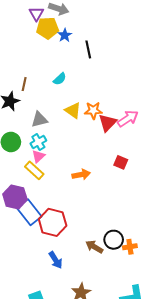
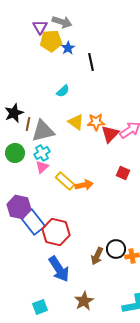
brown line: (24, 84) -> (28, 124), moved
gray triangle: (39, 120) -> (43, 131), size x1.4
yellow rectangle: (34, 170) -> (65, 181), moved
brown arrow: (94, 247) -> (97, 256), turned -96
blue arrow: (56, 260) -> (59, 269), size x1.5

